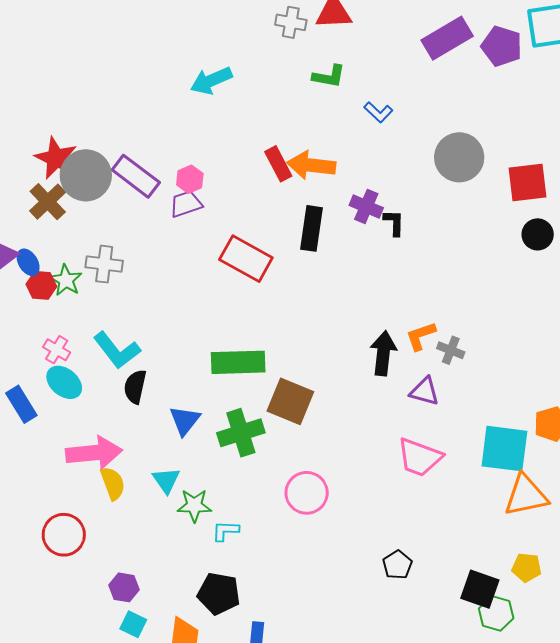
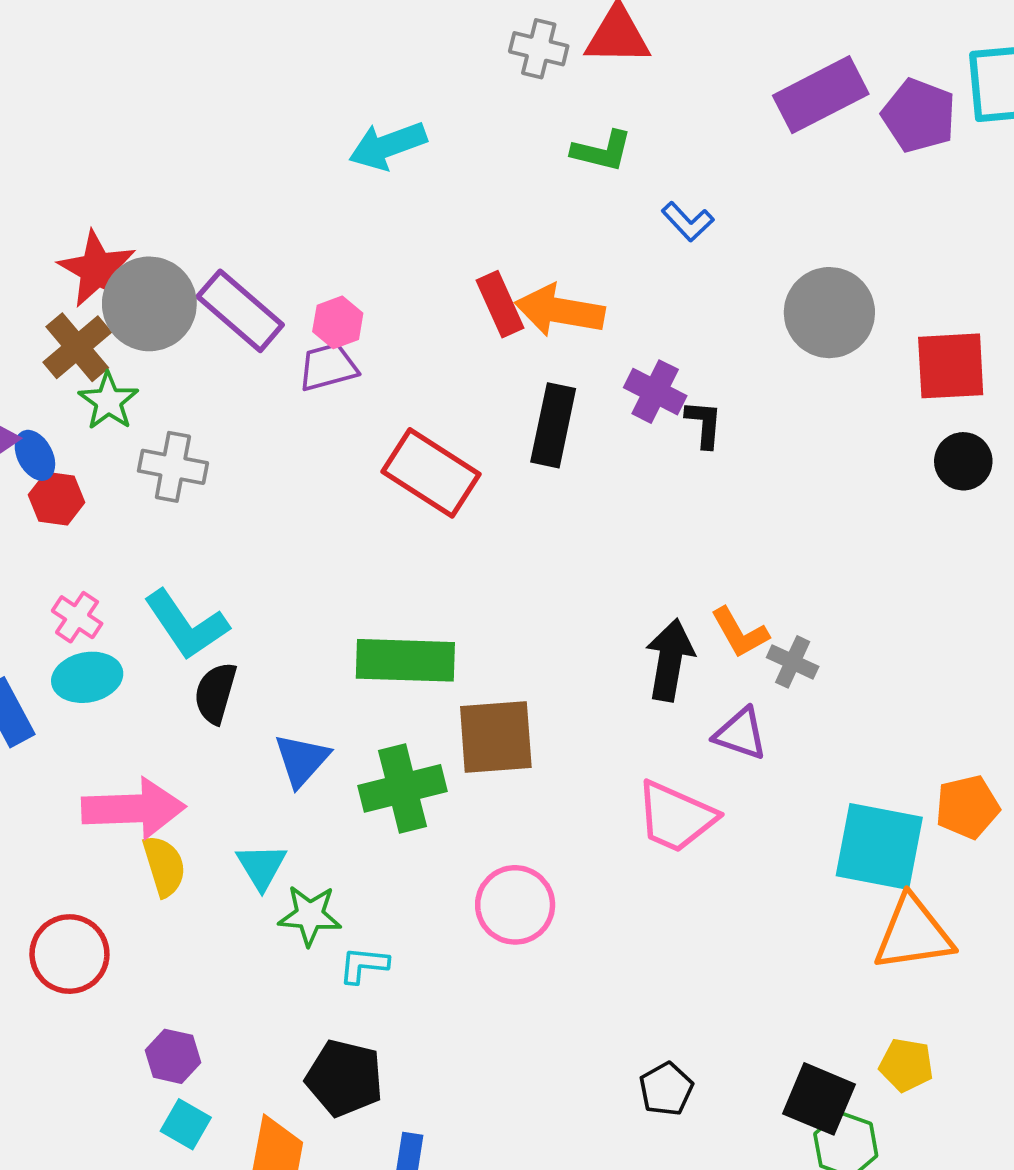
green star: (66, 280) -> (108, 401), moved
orange L-shape: (421, 336) -> (740, 633), turned -104
cyan ellipse: (64, 382) -> (87, 677), turned -54
brown square: (290, 401) -> (496, 737), turned -30
pink trapezoid: (420, 457) -> (676, 817), moved
black pentagon: (397, 565) -> (666, 1089), moved

